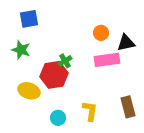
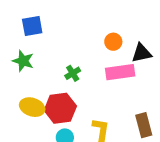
red hexagon: (54, 75) -> (60, 108), moved

